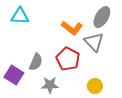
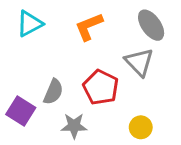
cyan triangle: (20, 16) -> (30, 24), turned -30
gray ellipse: (102, 17) -> (151, 25), turned -65
orange L-shape: (72, 28) -> (89, 27), moved, turned 120

